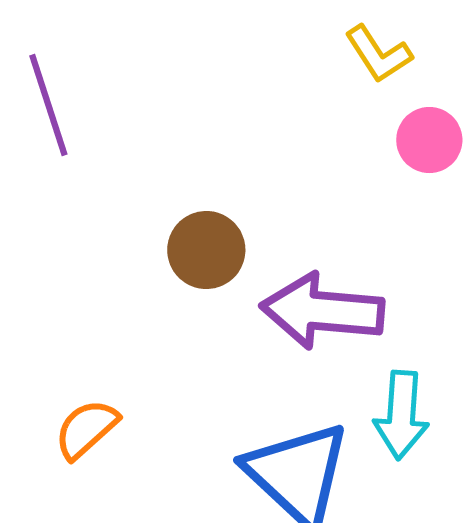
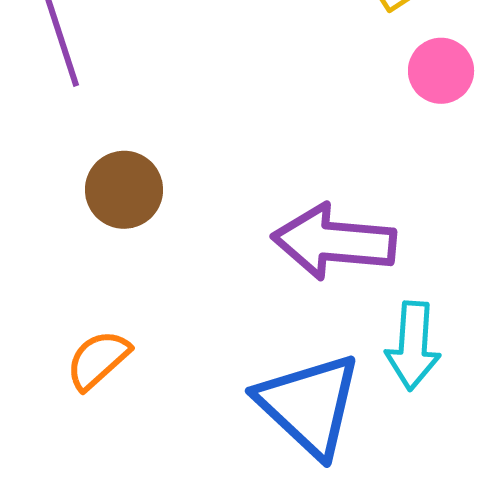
brown circle: (206, 250) -> (124, 190), moved

